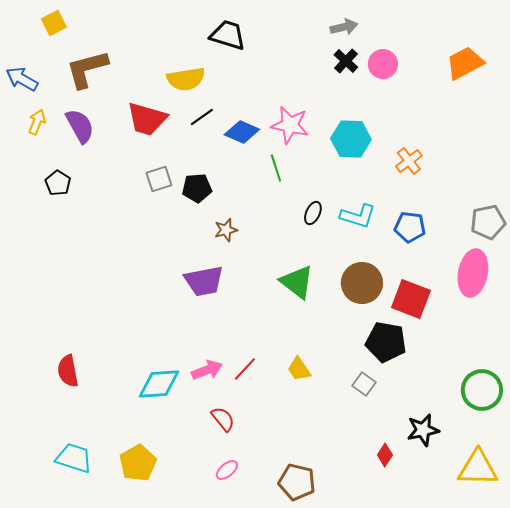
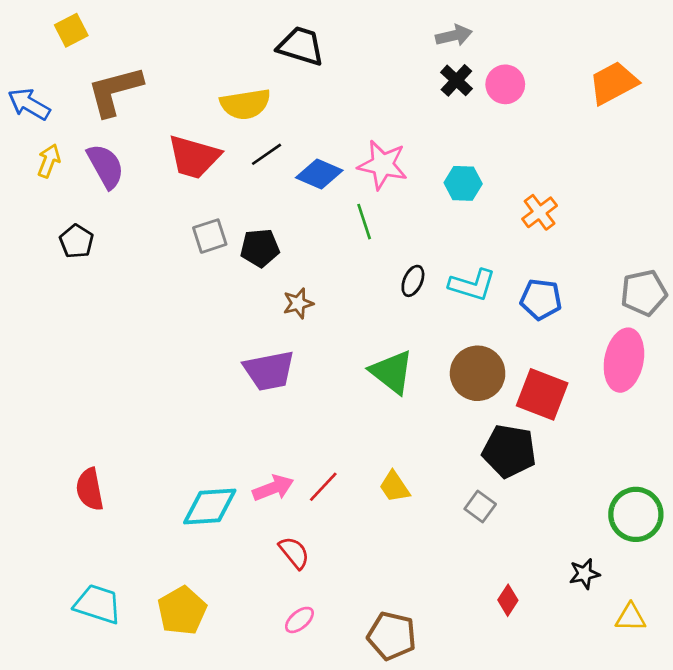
cyan hexagon: (351, 139) -> (463, 183), size x0.7
black star: (423, 430) -> (584, 574), moved, size x0.7
yellow triangle: (478, 468) -> (631, 617), size x0.6

